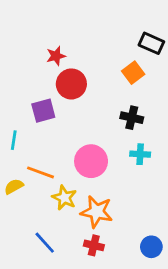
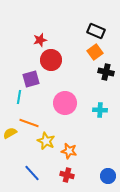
black rectangle: (151, 43) -> (96, 31), moved
black cross: (132, 118) -> (106, 72), moved
cyan line: (14, 140) -> (19, 97), moved
pink circle: (91, 161) -> (65, 103), moved
orange star: (97, 212) -> (69, 151), size x0.7

